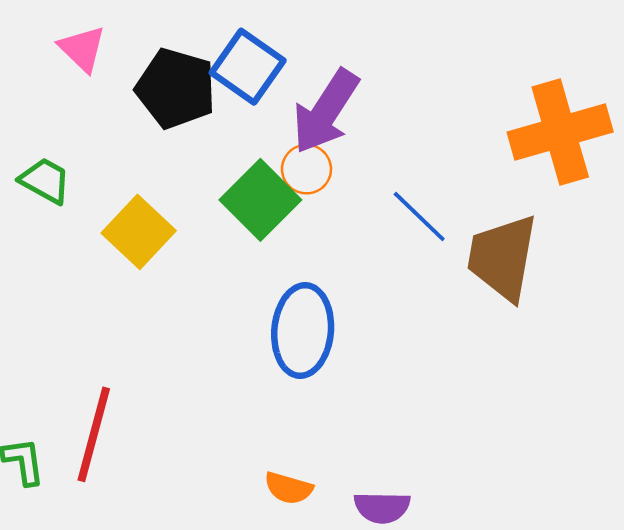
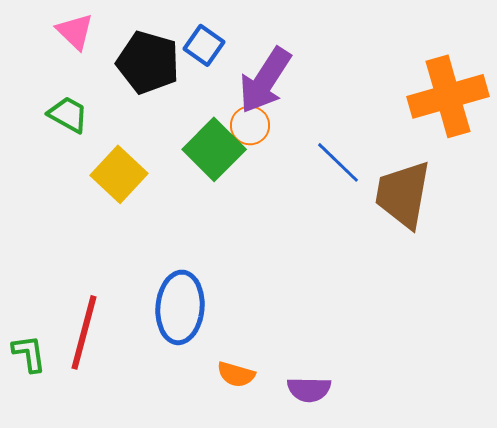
blue square: (248, 67) -> (204, 45), size x0.7
green trapezoid: (45, 181) -> (68, 114), moved
blue ellipse: (303, 331) -> (180, 307), moved

